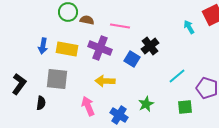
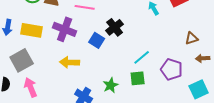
gray square: (57, 79) -> (22, 60), turned -35
pink arrow: (88, 106) -> (31, 87), moved
green square: (185, 107) -> (138, 78), moved

